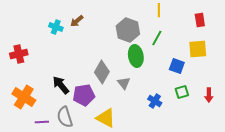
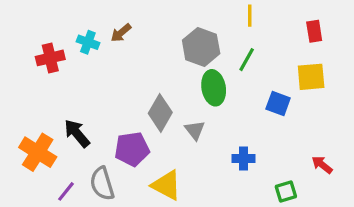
red cross: (19, 54) -> (50, 58), moved
black arrow: (61, 85) -> (77, 133), moved
green square: (182, 92) -> (286, 191), moved
red arrow: (209, 95) -> (322, 165), moved, turned 128
blue cross: (155, 101) -> (243, 158), turned -32
purple line: (42, 122) -> (66, 191), turned -48

